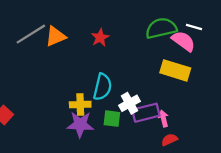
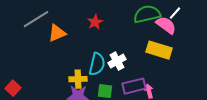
white line: (194, 27) -> (175, 13), turned -64
orange triangle: (56, 36) -> (57, 33), moved
white cross: (129, 103) -> (117, 61), moved

